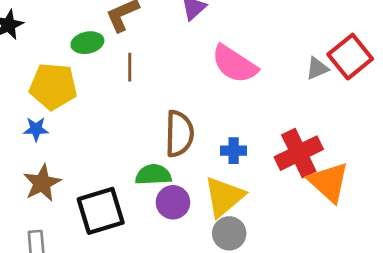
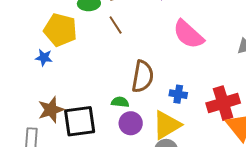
brown line: (130, 67) -> (116, 25), turned -42
green semicircle: (153, 175) -> (120, 102), size x0.7
brown star: (42, 183) -> (51, 110), moved

